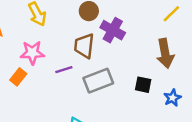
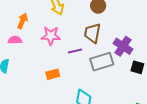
purple cross: (113, 30) -> (123, 46), moved
orange rectangle: (18, 77) -> (53, 74), moved, turned 32

